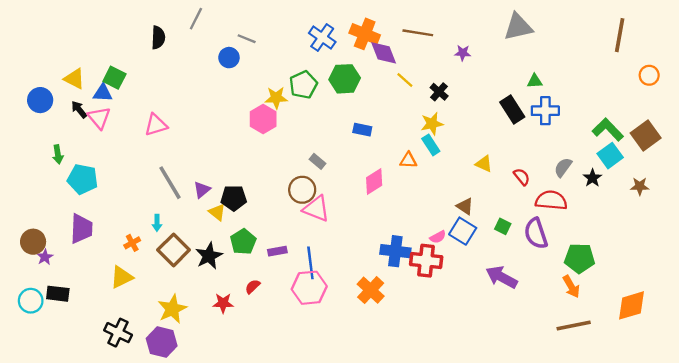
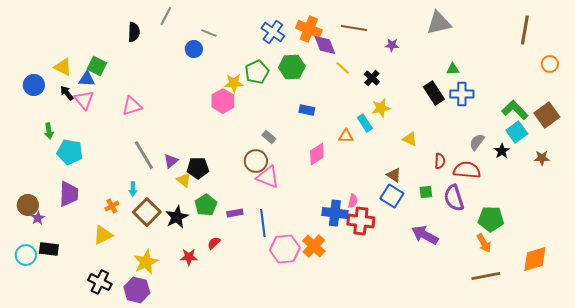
yellow star: (432, 124) -> (381, 108), moved
red semicircle: (522, 177) -> (440, 161), moved, turned 42
green square: (503, 226) -> (426, 192), turned -32
pink semicircle: (438, 237) -> (353, 201), moved, turned -48
pink hexagon: (309, 288) -> (285, 249), moved

